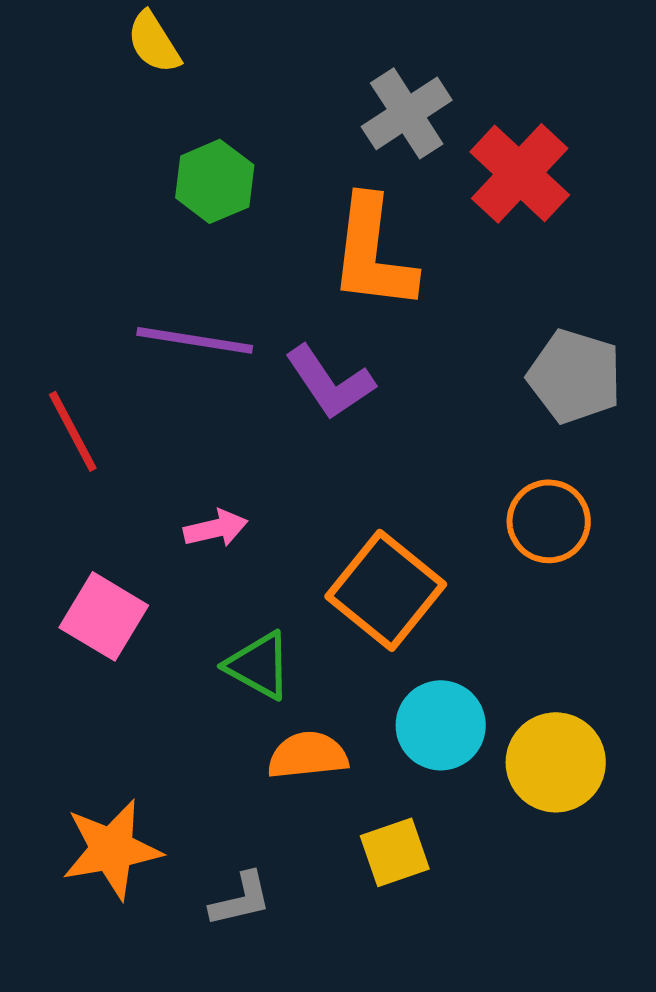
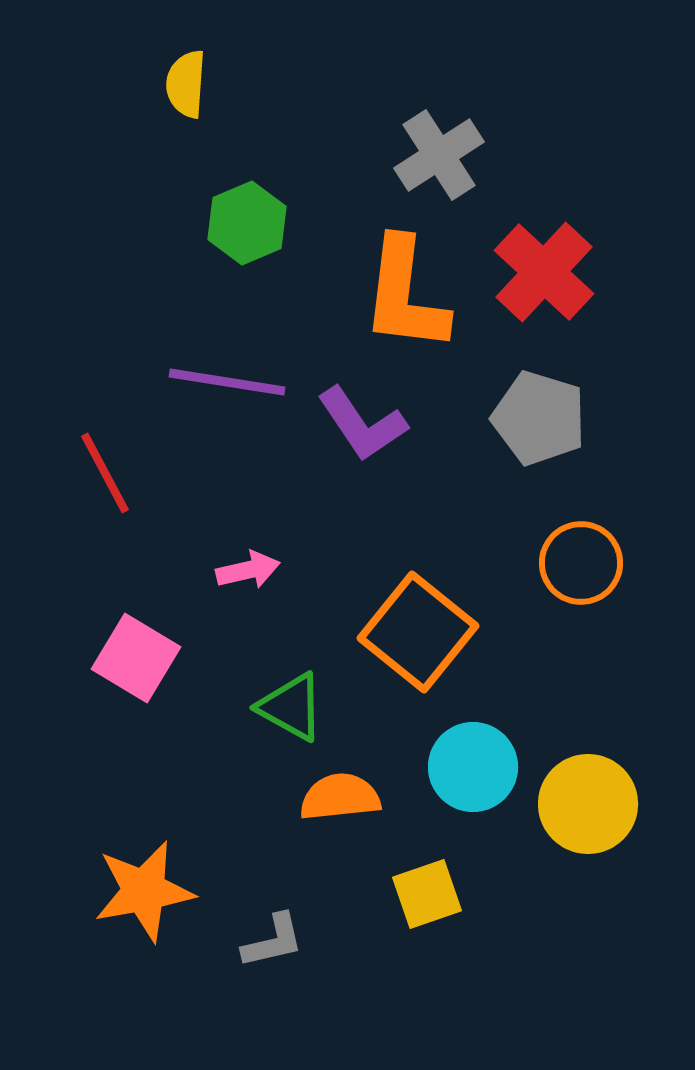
yellow semicircle: (154, 42) -> (186, 84), turned 36
red cross: (520, 173) -> (544, 272), moved
gray pentagon: (575, 376) -> (539, 418), moved

